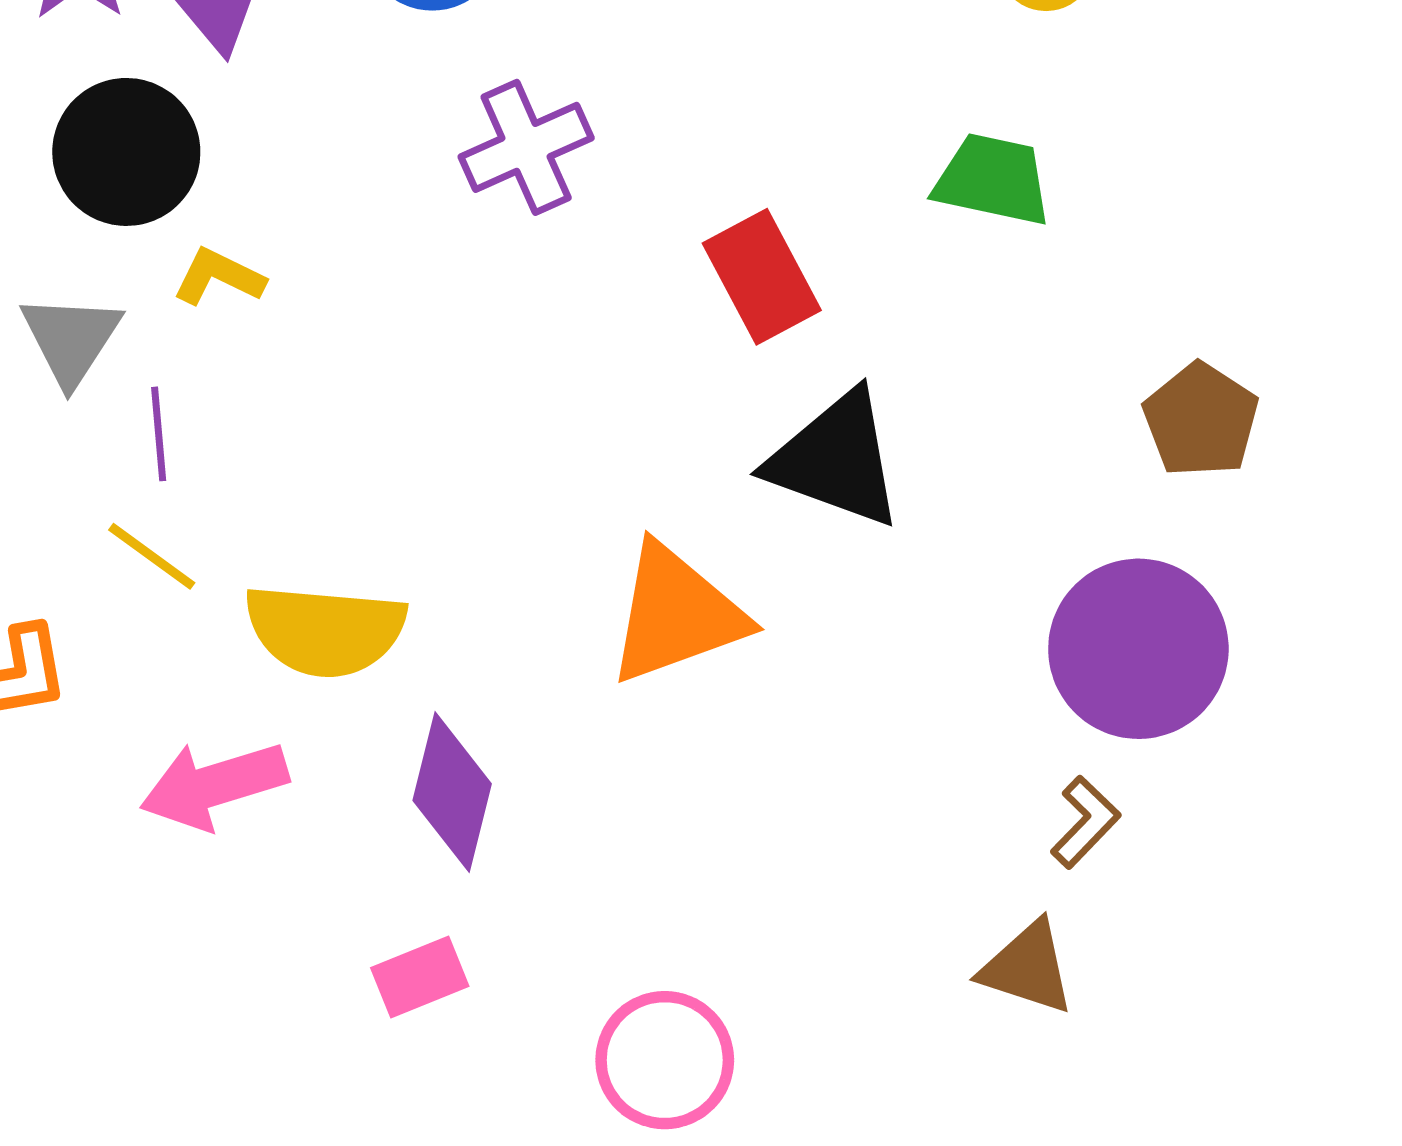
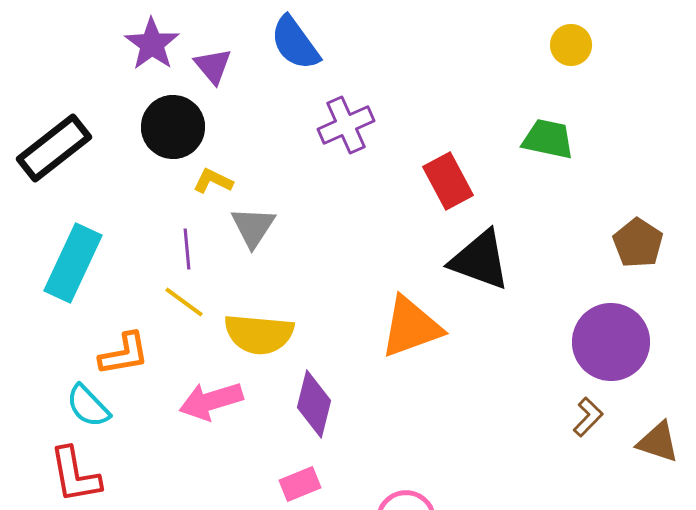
gray triangle: (71, 339) -> (253, 227), moved
brown triangle: (1028, 968) -> (658, 442), moved

